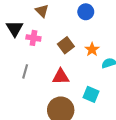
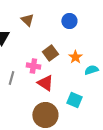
pink cross: (33, 38) -> (33, 66), moved
red triangle: (61, 77) -> (45, 83), turned 36

